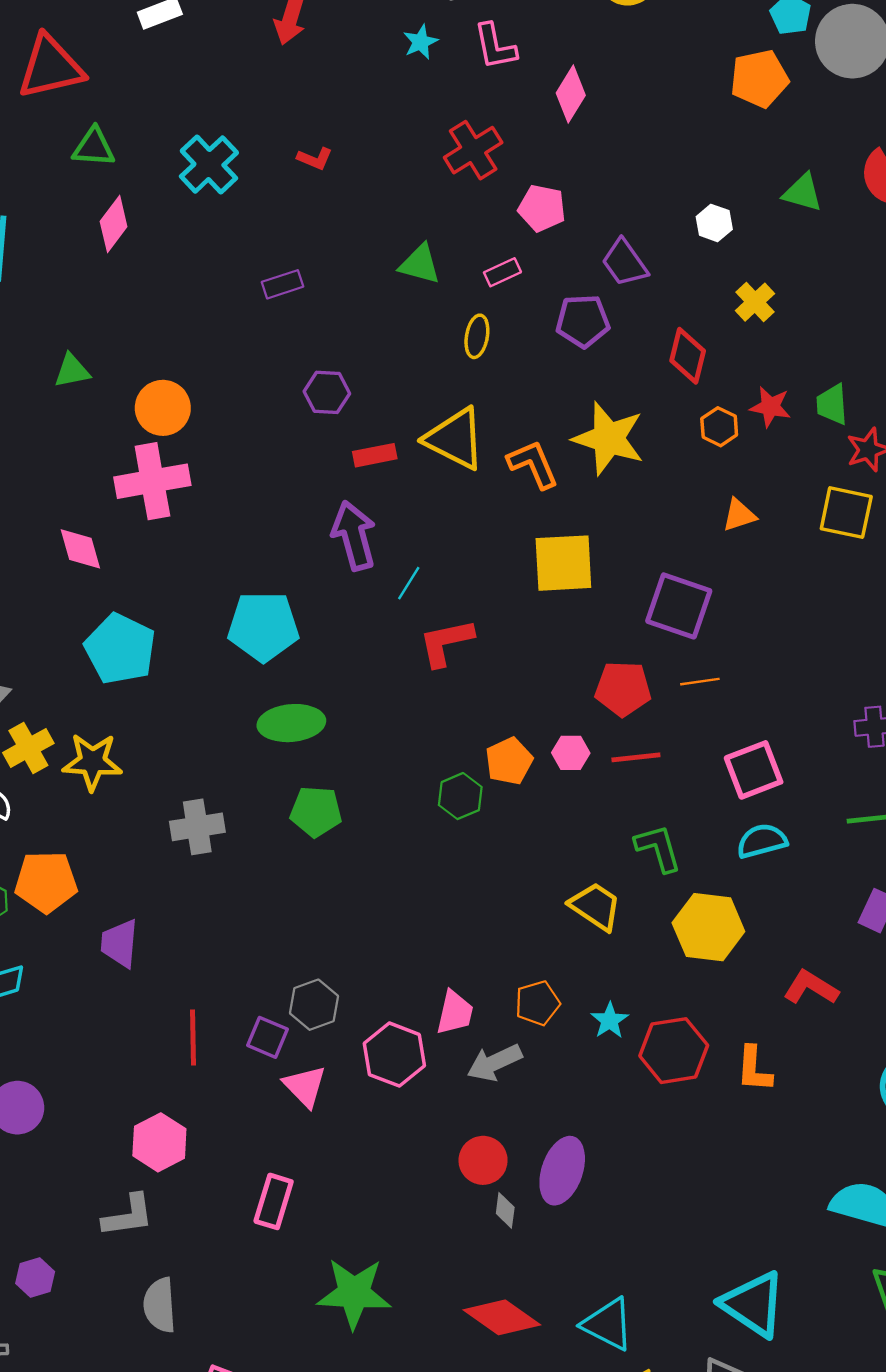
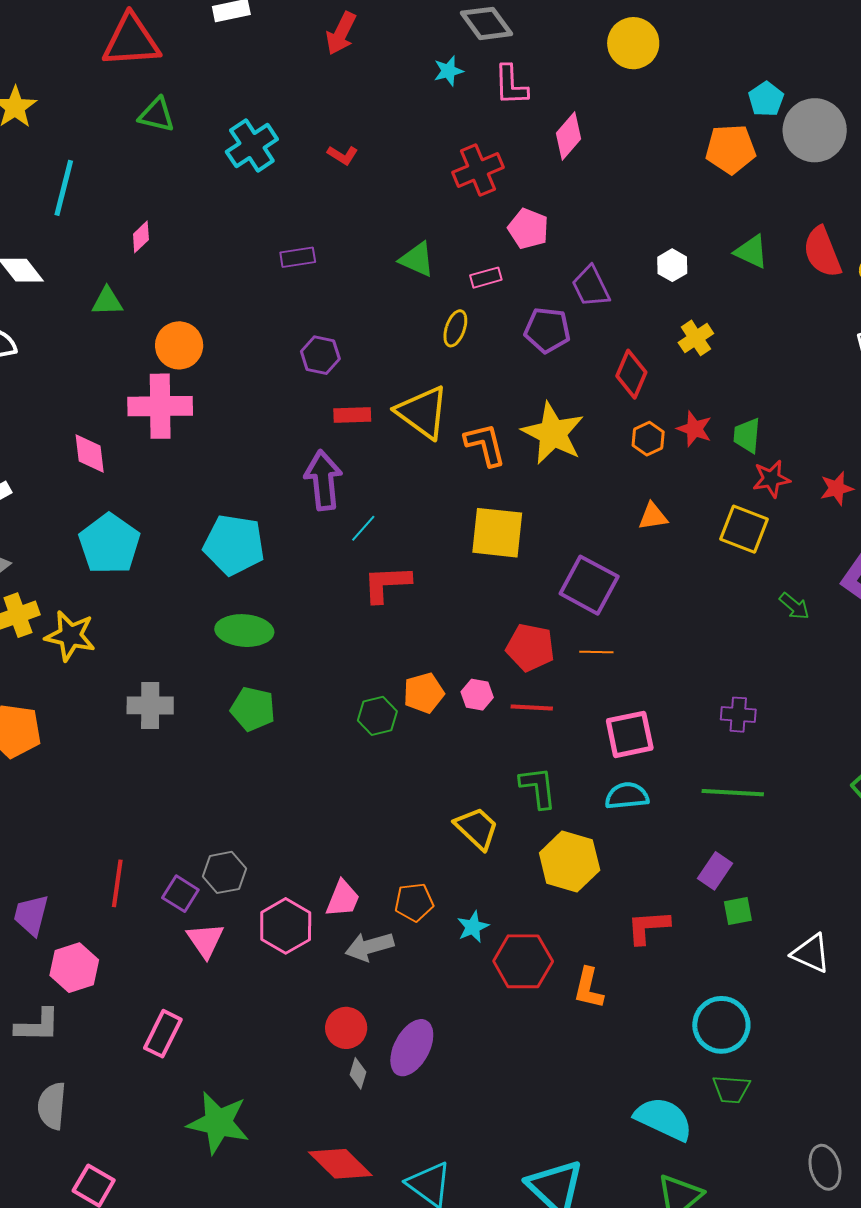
pink diamond: (114, 224) -> (141, 237), moved, size x0.7
purple trapezoid: (120, 943) -> (31, 915), moved
red L-shape: (811, 988) -> (648, 927), turned -45

